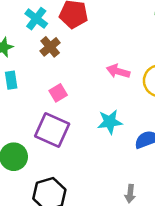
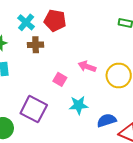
brown cross: (50, 47) -> (36, 45), turned 35
pink square: (58, 93) -> (60, 79), moved, turned -32

